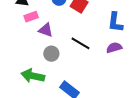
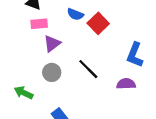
purple triangle: (46, 30) -> (52, 44), turned 49
green arrow: (33, 76) -> (24, 93), size x0.7

